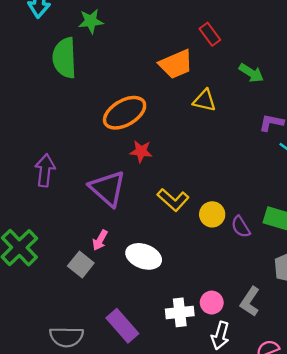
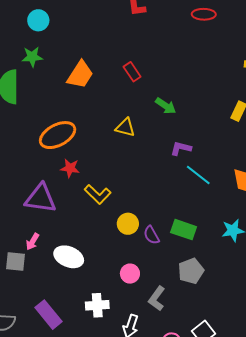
orange trapezoid: (176, 64) -> (80, 75), moved, turned -36
purple triangle: (108, 188) -> (41, 198), turned -36
yellow L-shape: (173, 200) -> (98, 194), moved
gray square: (81, 264) -> (16, 261), turned -35
pink circle: (212, 303) -> (130, 274), moved

